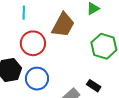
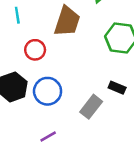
red circle: (33, 43) -> (35, 50), size x0.7

